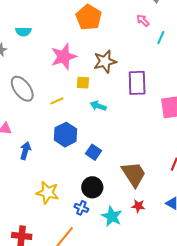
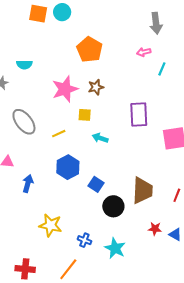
pink arrow: (143, 21) -> (144, 52), turned -56
brown star: (105, 61) -> (96, 87), moved, size x0.7
brown trapezoid: (134, 174) -> (142, 190), moved, turned 36
black circle: (92, 187) -> (113, 206), moved
red star: (138, 206) -> (155, 229), moved

